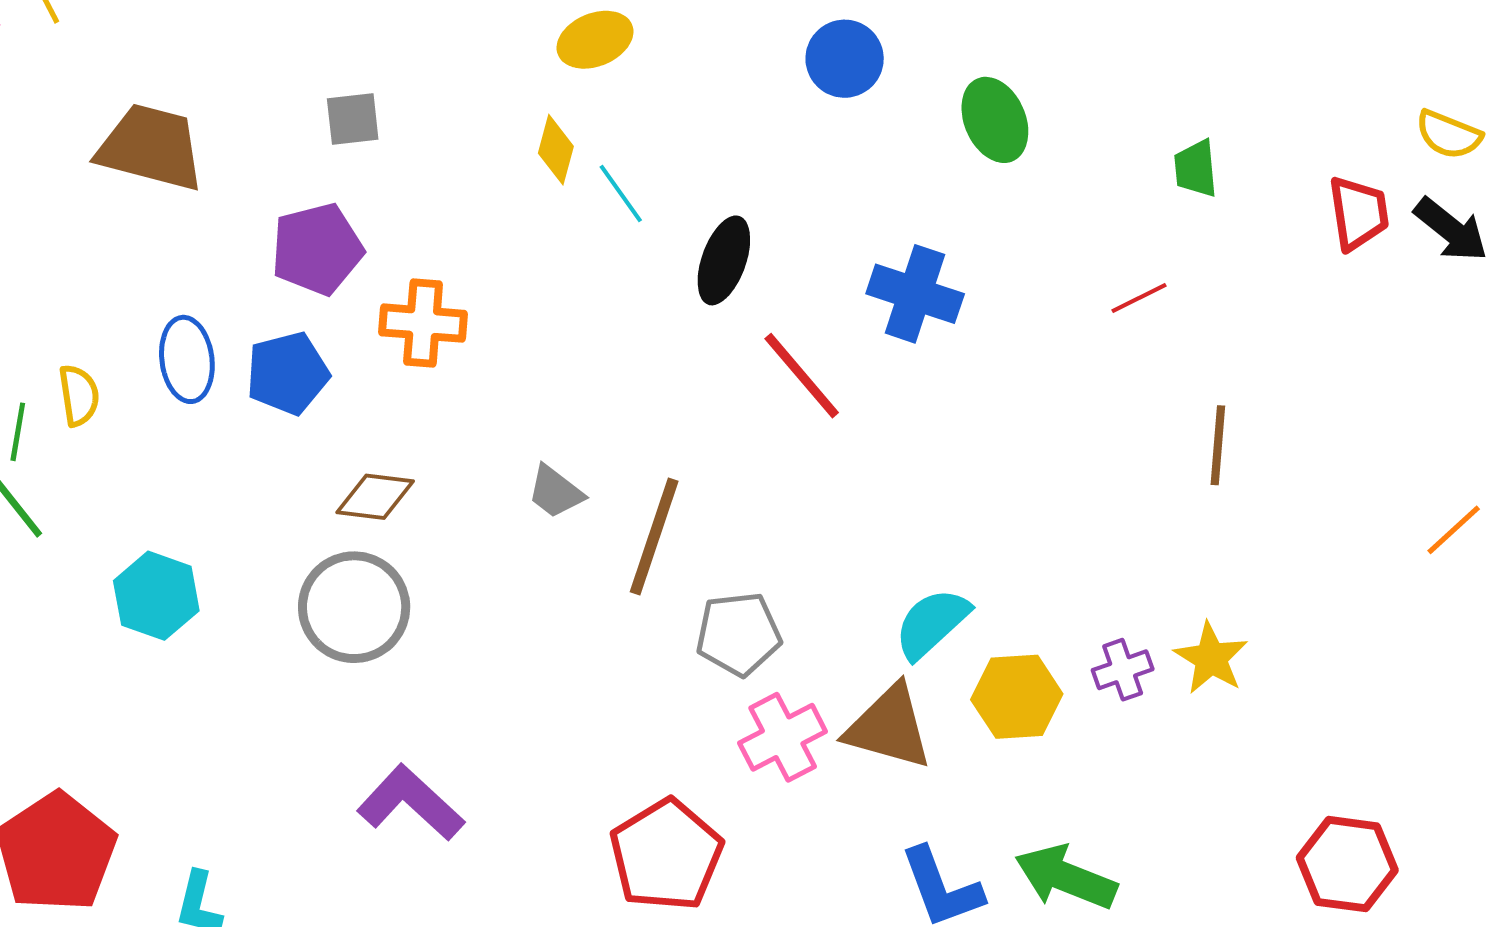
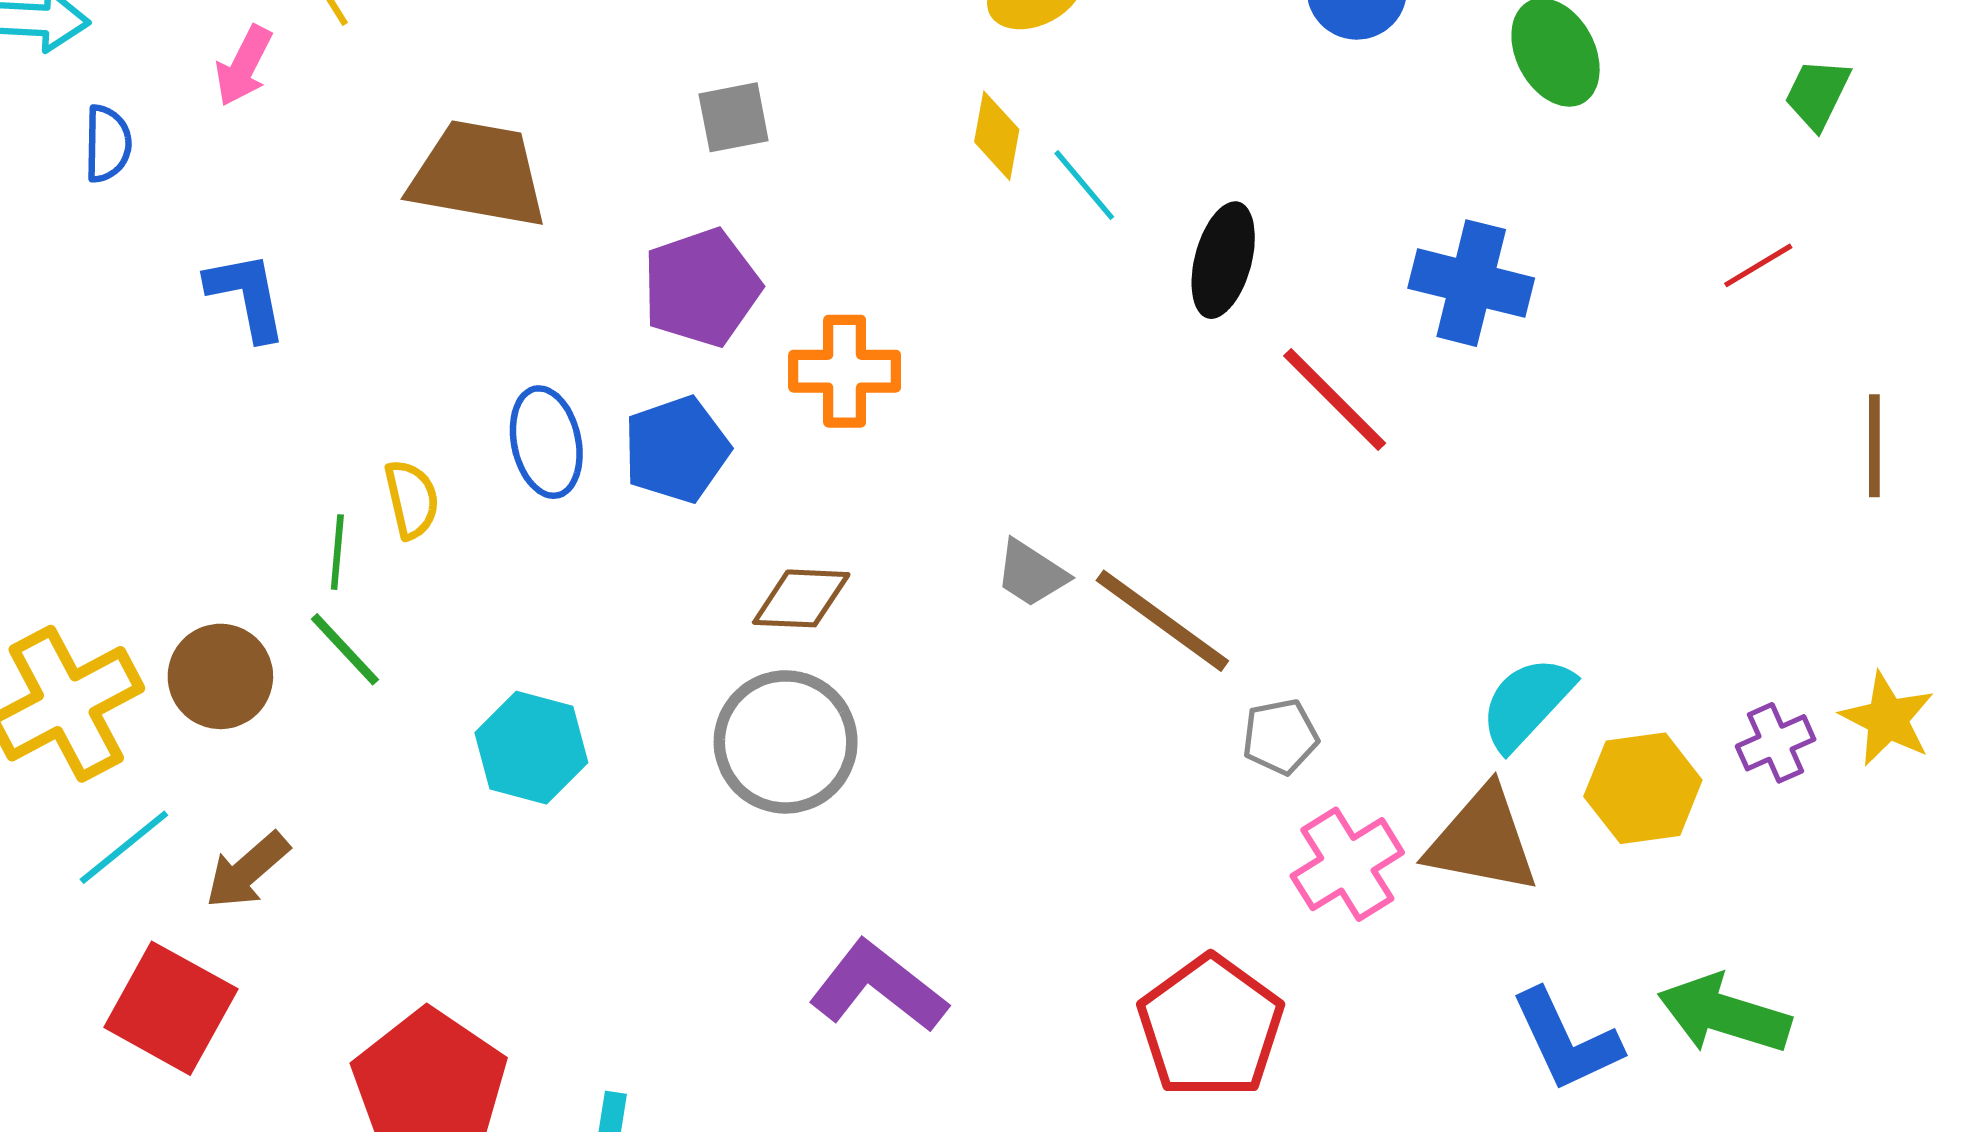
green trapezoid: (1196, 169) -> (1817, 94), turned 36
brown line: (654, 537) -> (1162, 621), turned -68
gray pentagon: (738, 634) -> (1280, 737), size x0.7

